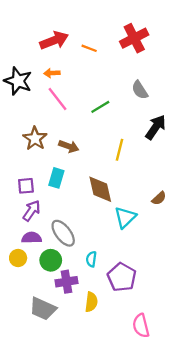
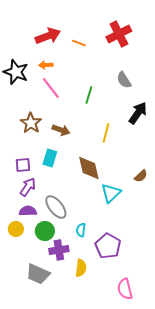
green line: (100, 107) -> (89, 95), turned -42

